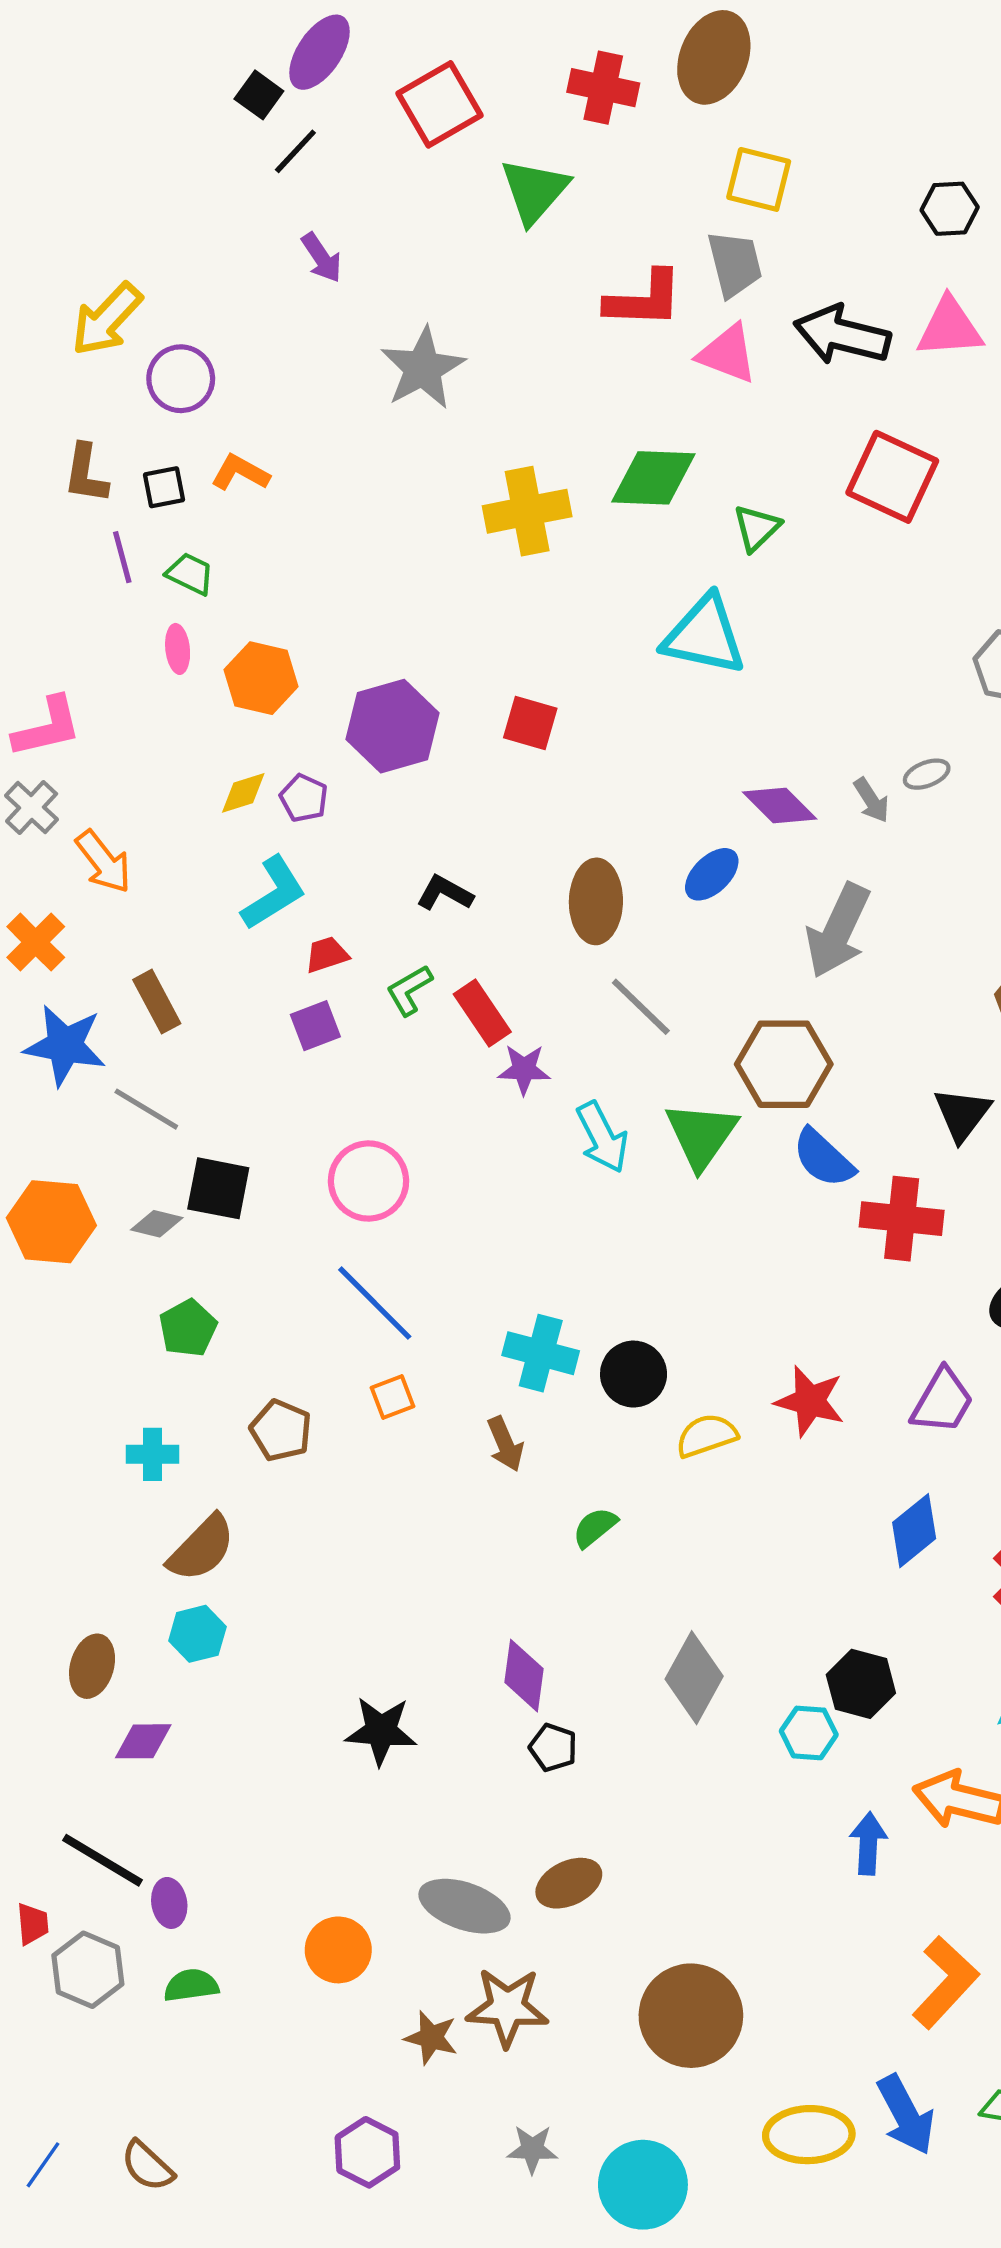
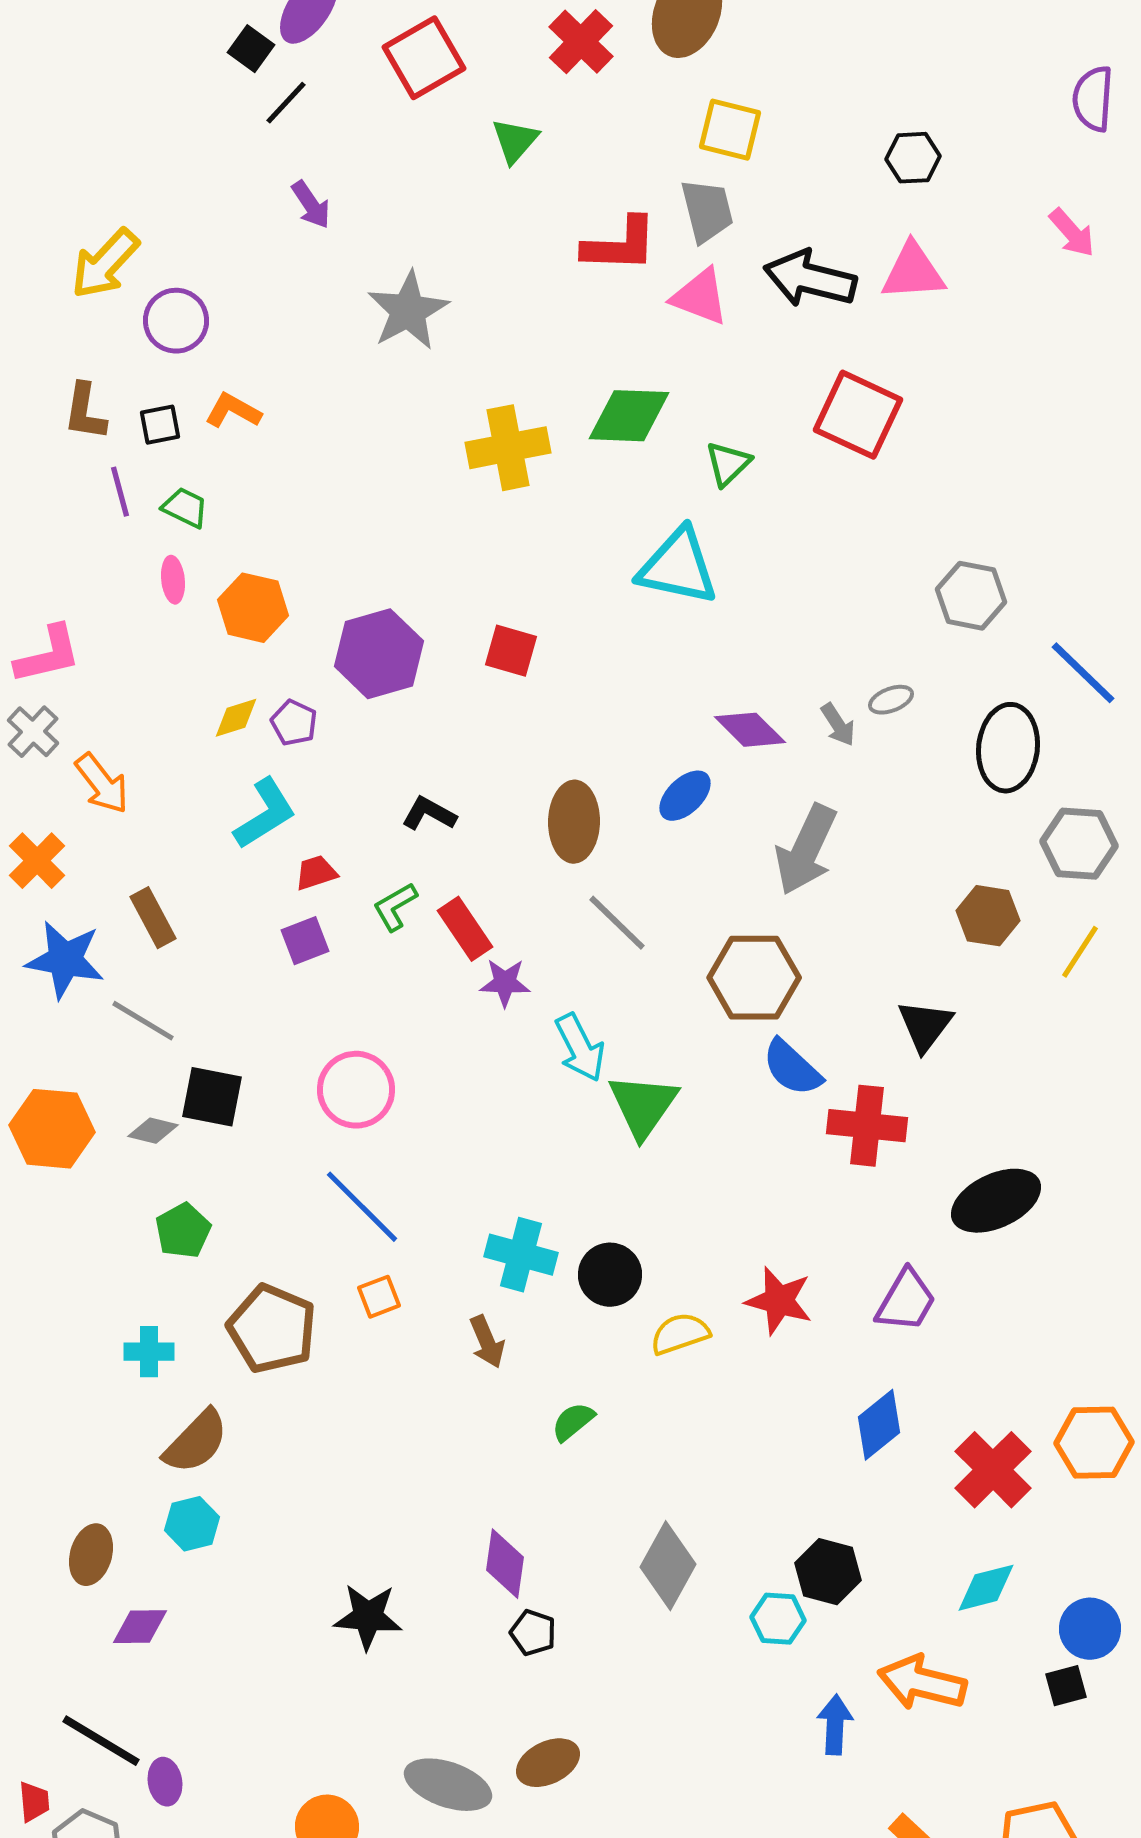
red cross: (603, 88) -> (581, 42), turned 32
green triangle: (534, 191) -> (515, 141), size x0.7
green triangle: (701, 1135) -> (643, 1106), moved
brown pentagon: (281, 1430) -> (272, 1329), size x1.5

